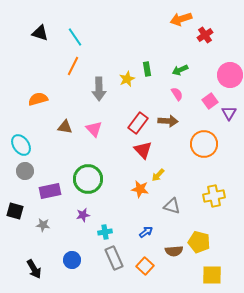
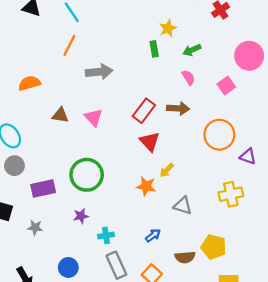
yellow star: (127, 79) -> (168, 28), moved
gray arrow: (99, 89) -> (99, 72), turned -95
purple triangle: (229, 113) -> (248, 156), moved, turned -42

